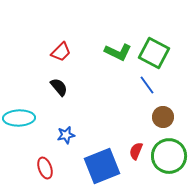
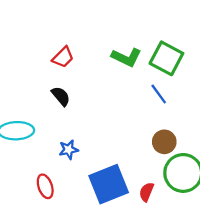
brown circle: (163, 117) -> (164, 142), moved
red semicircle: (136, 151) -> (146, 192), moved

